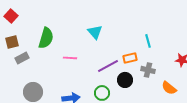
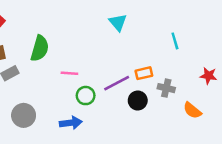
cyan triangle: (95, 32) -> (118, 22), moved
cyan line: (148, 41) -> (175, 41), moved
green circle: (102, 93) -> (86, 96), moved

